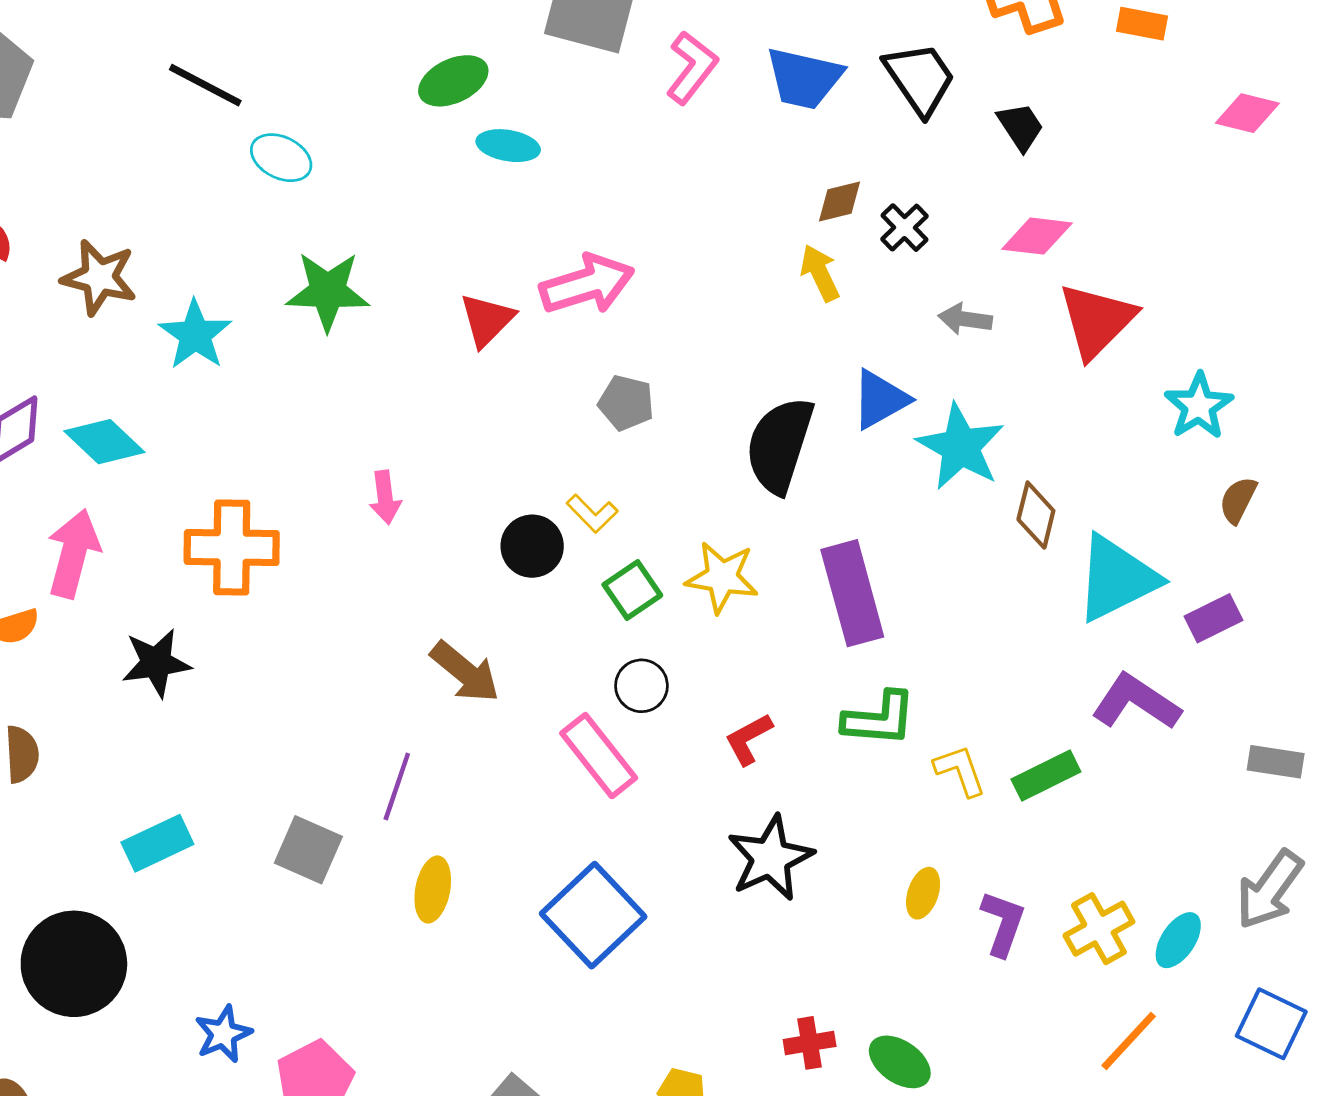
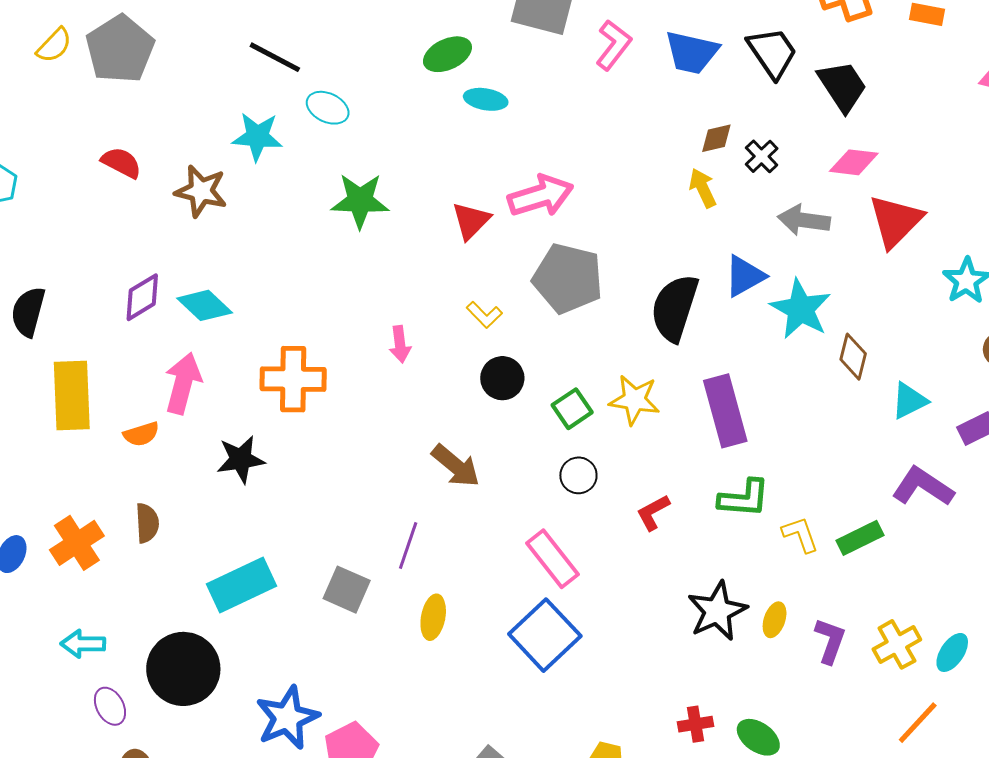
black trapezoid: (1021, 127) -> (842, 86), size x1.5
gray arrow: (965, 319) -> (804, 220), size x1.4
cyan star: (195, 335) -> (257, 137), moved, turned -30
gray pentagon: (626, 403) -> (568, 278), size x1.8
yellow L-shape: (592, 513) -> (484, 315), moved
cyan triangle: (1117, 578) -> (909, 401), size x0.6
pink rectangle: (599, 756) -> (552, 559), moved
cyan rectangle: (157, 843) -> (241, 585), size x1.4
black star: (770, 858) -> (717, 611), moved
blue star: (223, 1034) -> (287, 718), size x1.6

